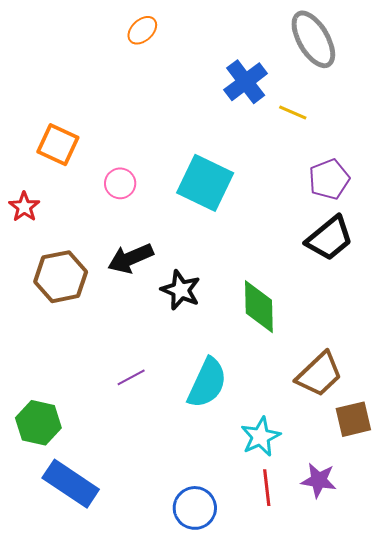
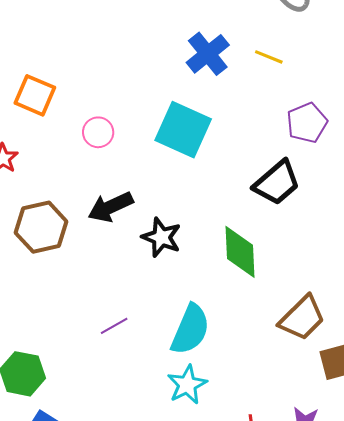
blue cross: (246, 82) -> (208, 54), moved
black trapezoid: (329, 238) -> (277, 183), moved
cyan star: (260, 437) -> (187, 385), moved

